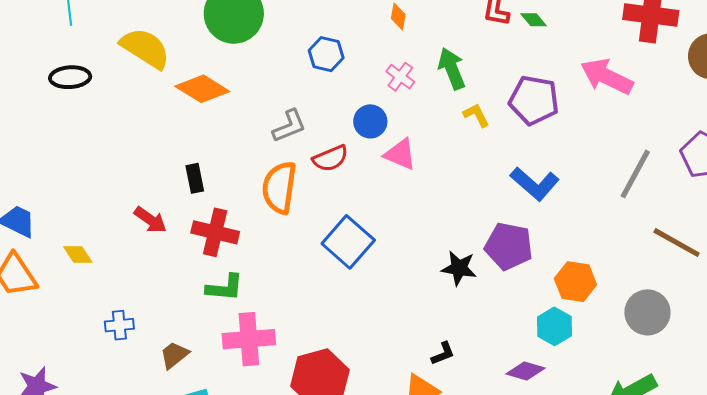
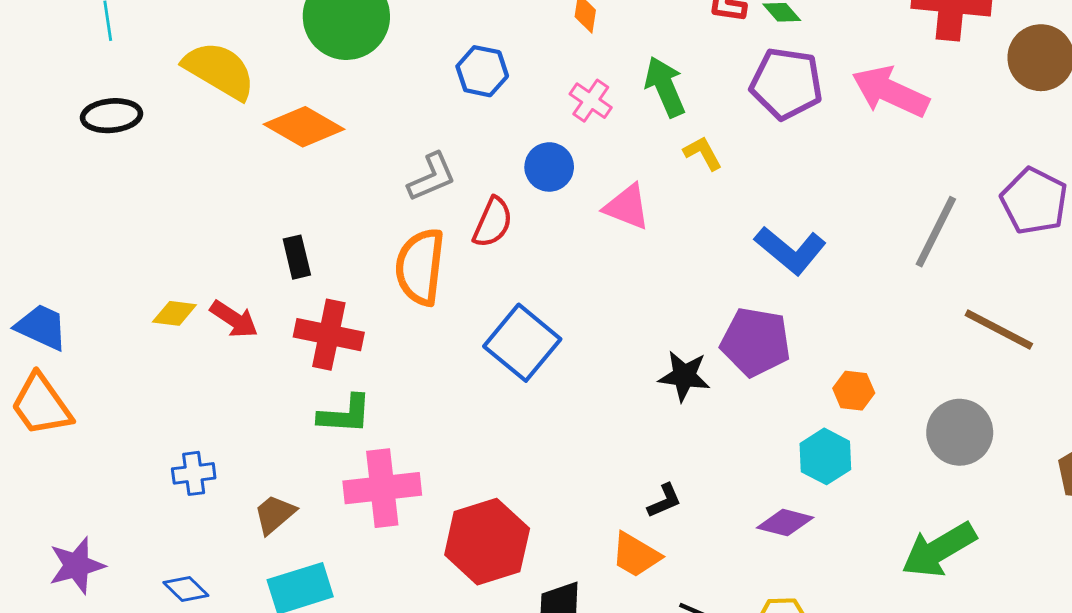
purple pentagon: (534, 100) -> (786, 84), moved
pink triangle: (400, 154) -> (627, 207), moved
red semicircle: (330, 158) -> (493, 222), turned -42
yellow diamond: (78, 254) -> (174, 313), moved, turned -48
orange hexagon: (575, 282) -> (854, 391), size x0.7

